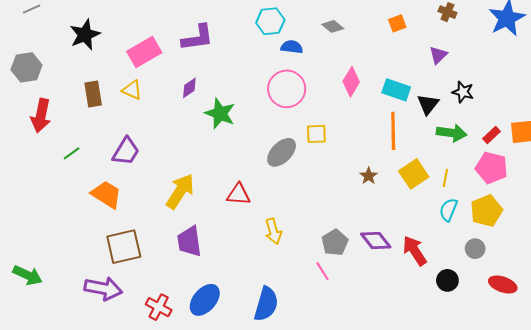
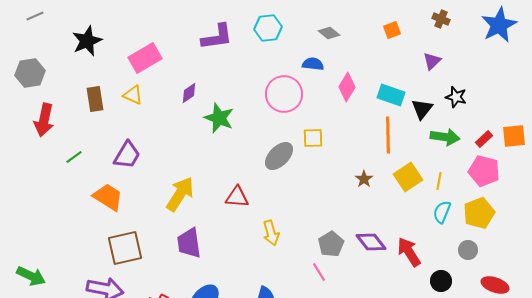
purple L-shape: (198, 38) -> (217, 37), moved
blue semicircle: (292, 47) -> (313, 64), moved

